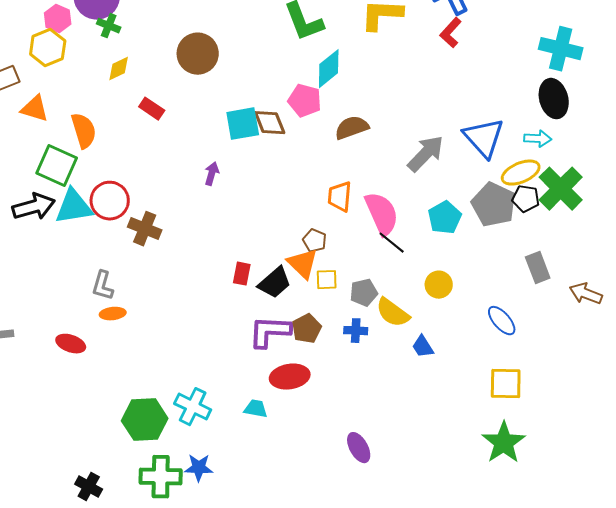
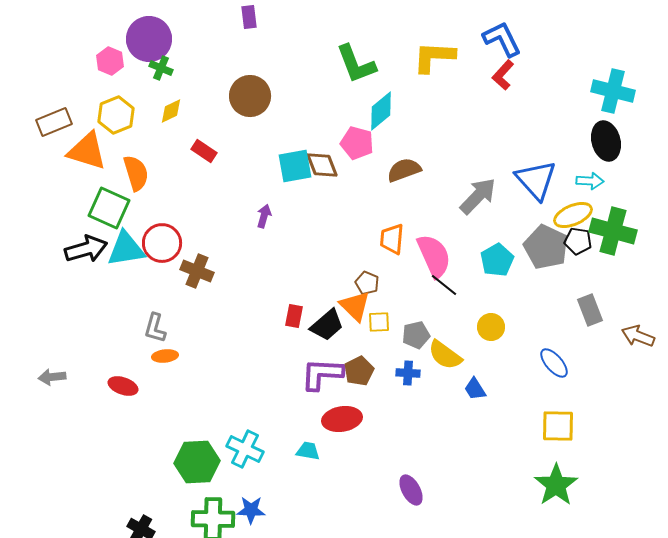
yellow hexagon: (48, 48) -> (116, 115), moved
orange triangle: (35, 109) -> (87, 151), size x1.4
green cross: (561, 189) -> (613, 231), turned -30

